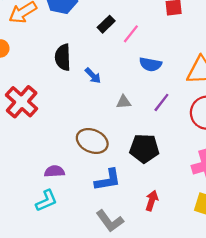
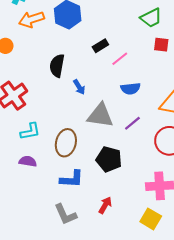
blue semicircle: (150, 64) -> (130, 89), turned -30
gray triangle: (124, 102) -> (100, 115), size x2.0
brown ellipse: (92, 141) -> (66, 143), turned 68
cyan L-shape: (46, 201) -> (30, 131), moved

